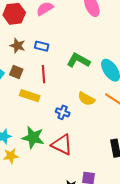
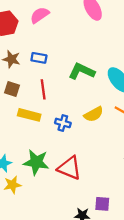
yellow semicircle: (86, 99) -> (94, 114), turned -54
blue cross: (63, 112) -> (63, 123), moved

